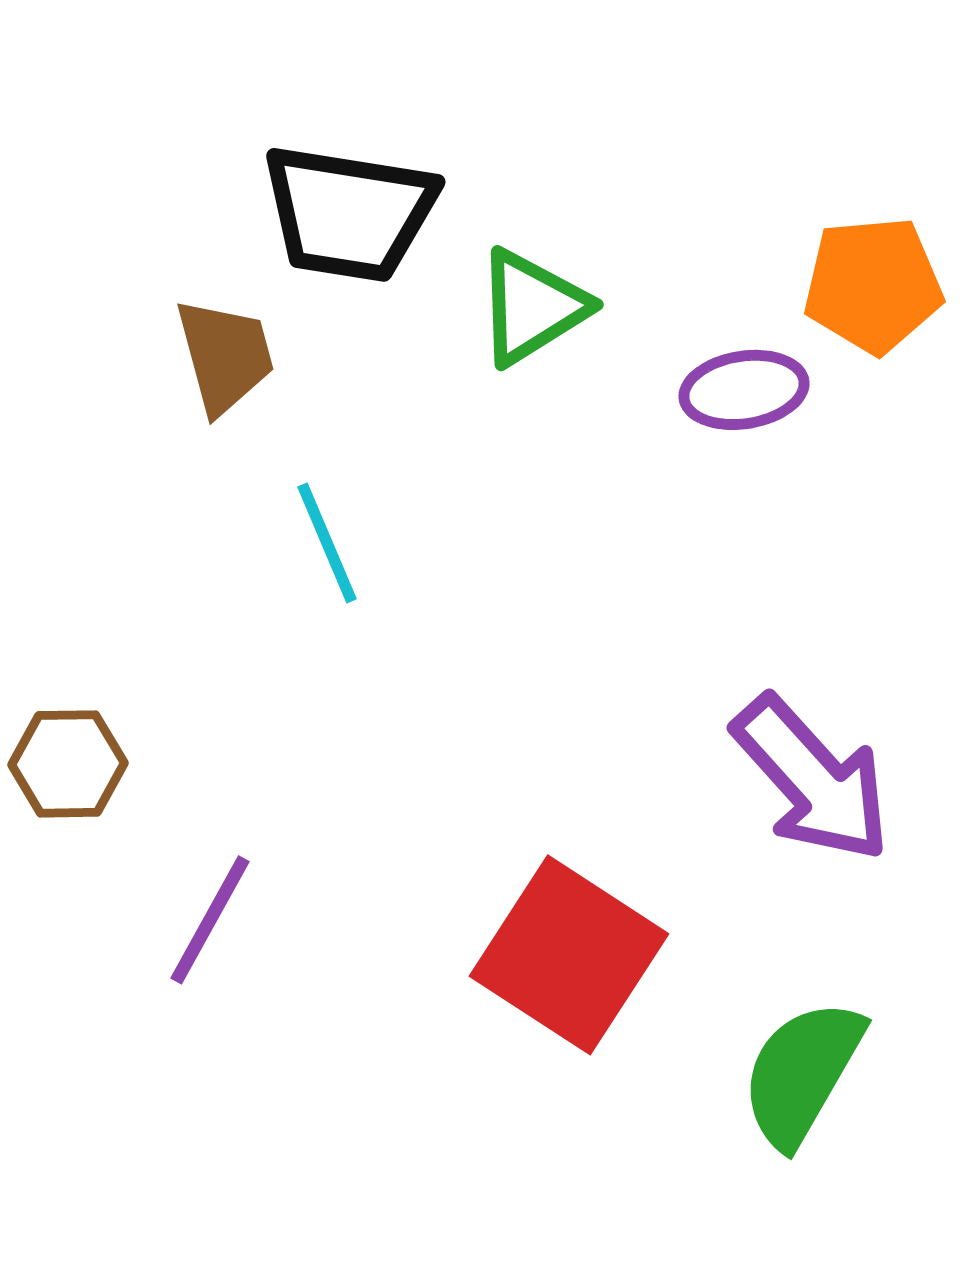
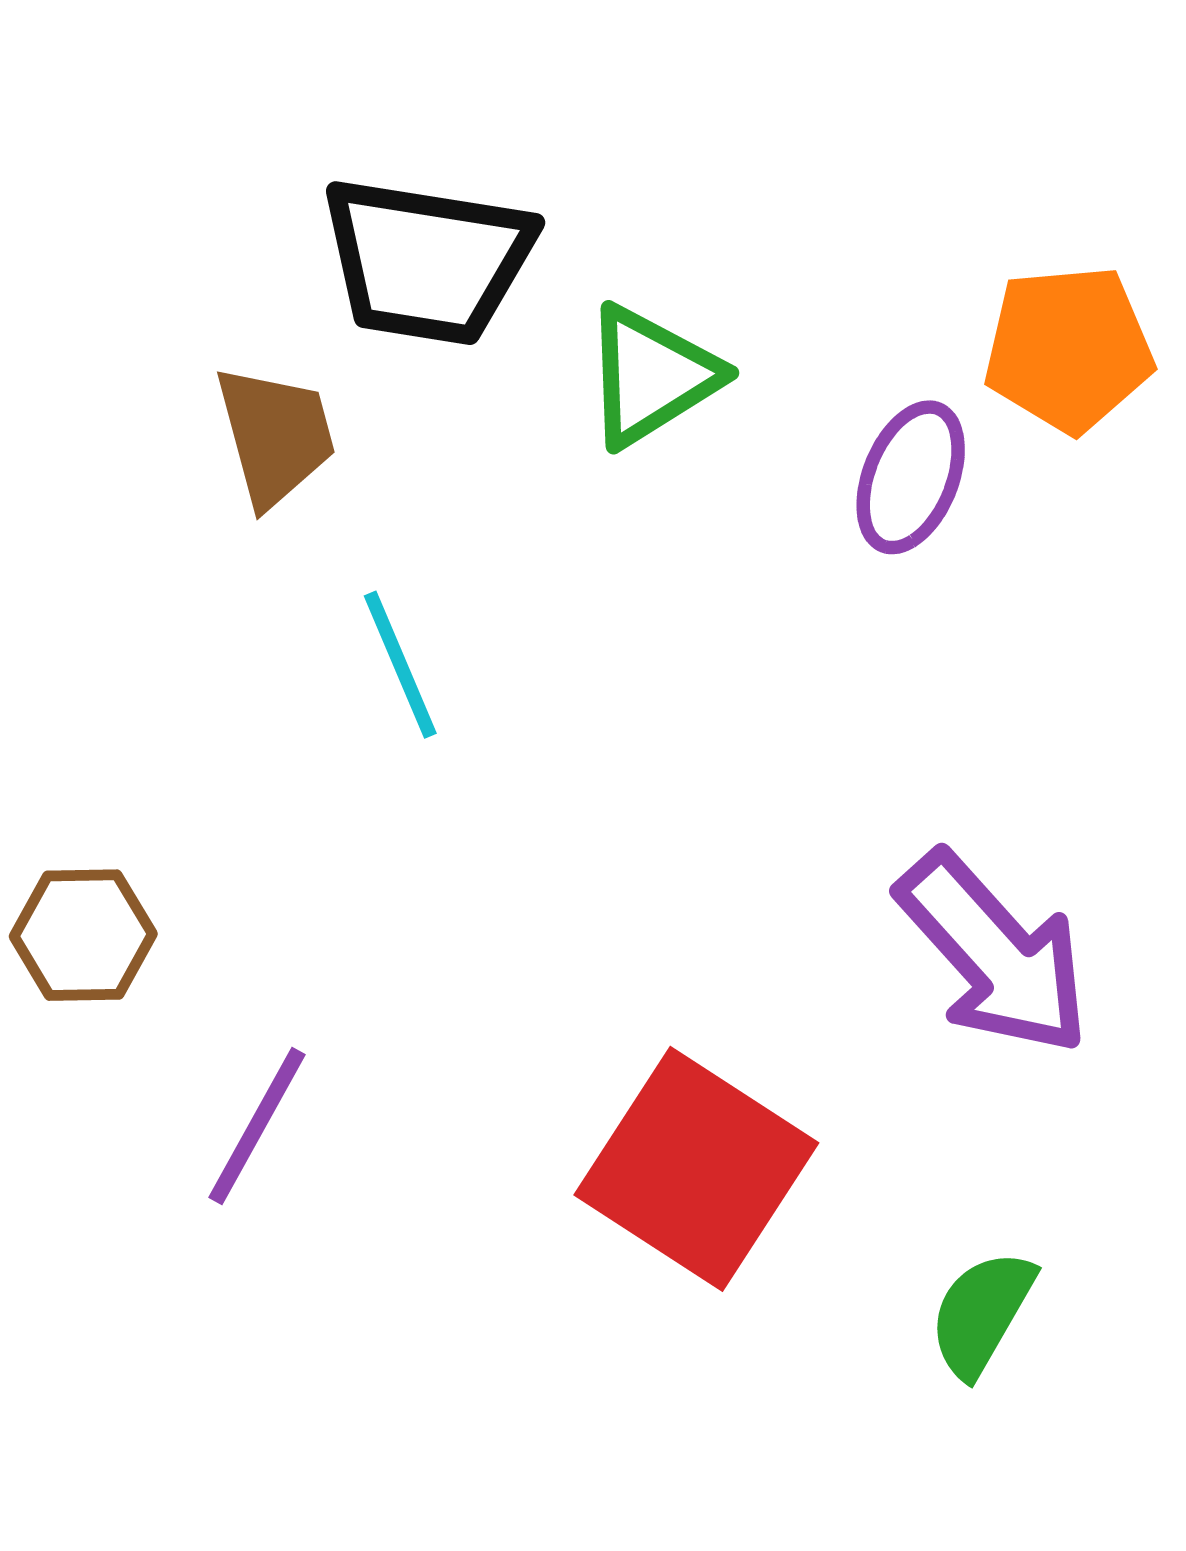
purple ellipse: (744, 390) -> (911, 477), turned -59
green semicircle: (802, 1073) -> (982, 1313), size x0.7

